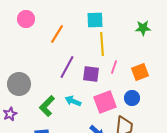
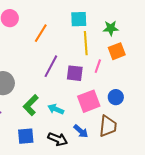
green star: (143, 28) -> (111, 28), moved
orange square: (140, 72) -> (117, 51), moved
cyan arrow: (73, 101) -> (56, 109), moved

